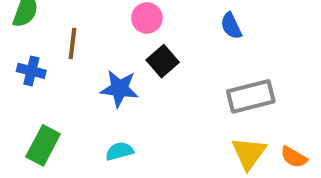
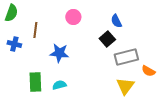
black square: (163, 61) -> (107, 39), moved
green rectangle: (43, 145) -> (35, 82), moved, turned -30
orange semicircle: (294, 157) -> (148, 71), moved

